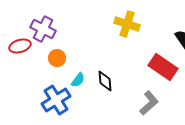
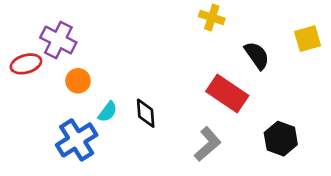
yellow cross: (127, 24) -> (212, 17), moved, size x0.7

